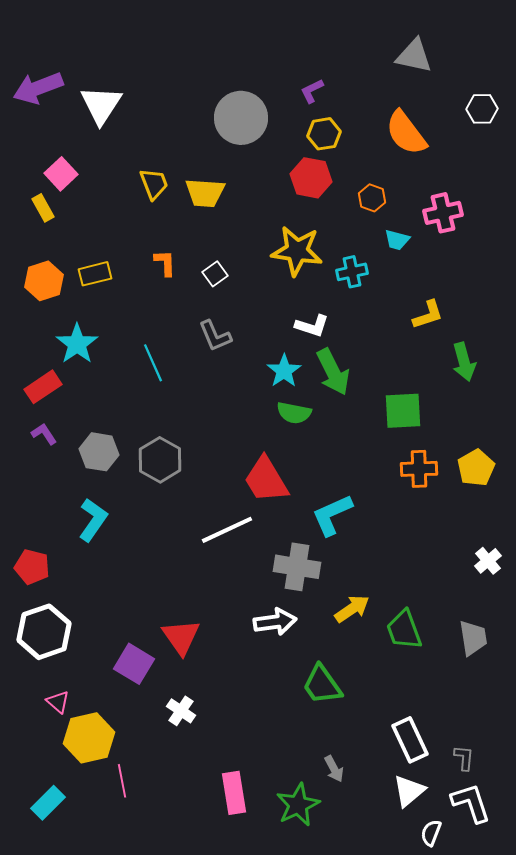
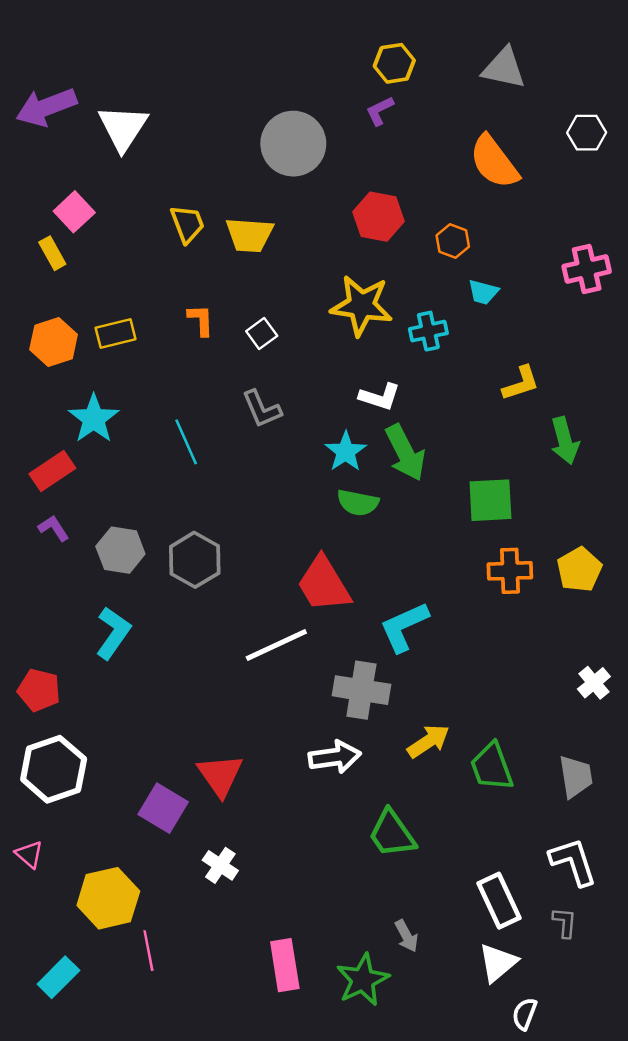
yellow hexagon: (324, 134) -> (394, 63), moved
pink cross: (443, 213) -> (587, 269), moved
pink triangle: (58, 702) -> (29, 854), moved
white L-shape: (471, 803) -> (573, 862), moved

